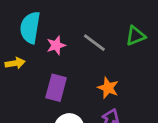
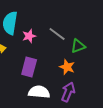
green triangle: (135, 36) -> (78, 46), moved

